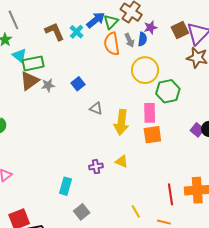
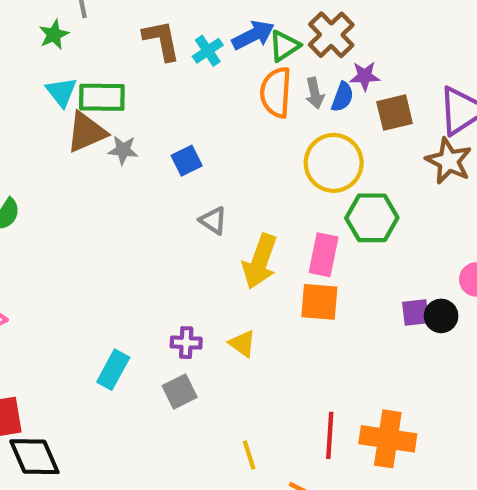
brown square: (180, 30) -> (395, 113), moved
cyan triangle: (19, 56) -> (61, 92), moved
purple square: (197, 130) -> (416, 313), turned 32
gray square: (82, 212) -> (180, 392), moved

